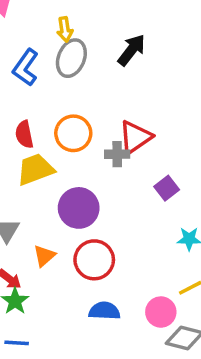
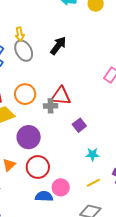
gray ellipse: (71, 58) -> (24, 51), turned -50
red triangle: (135, 137) -> (61, 96), turned 40
pink circle: (161, 312) -> (61, 187), moved

